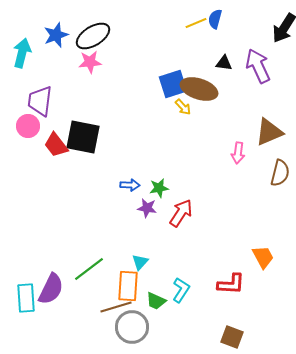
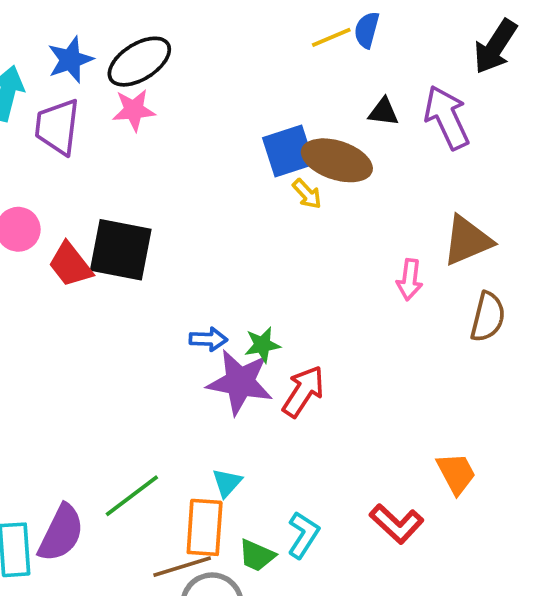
purple trapezoid: (40, 101) -> (57, 127), moved
purple star: (147, 208) -> (240, 382), size x1.8
red L-shape: (231, 284) -> (396, 524), turned 40

